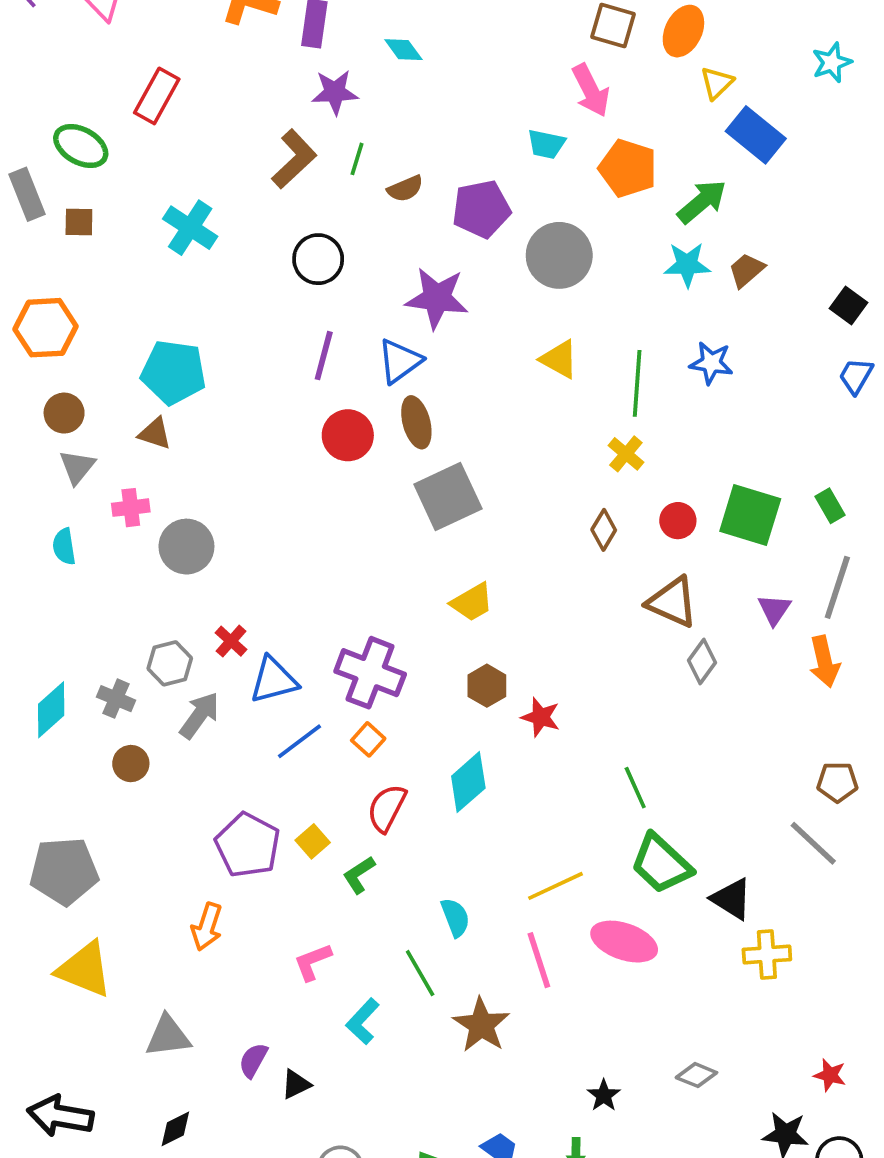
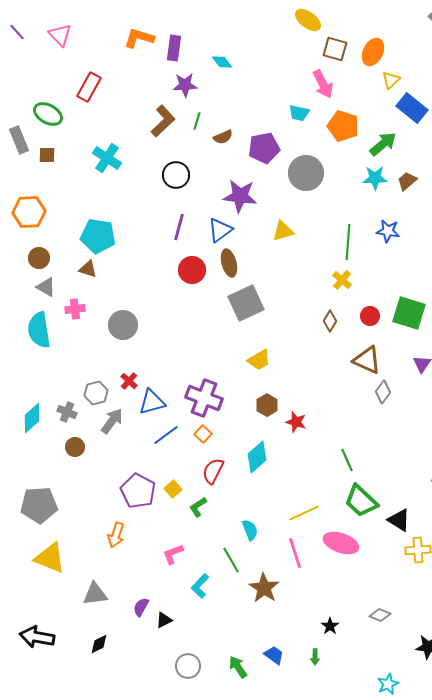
yellow triangle: (559, 359) -> (283, 231), moved, turned -45
gray triangle: (77, 467) -> (46, 287), turned -40
cyan semicircle: (64, 547) -> (39, 330), size x1.8
gray circle: (186, 547) -> (123, 325), moved

